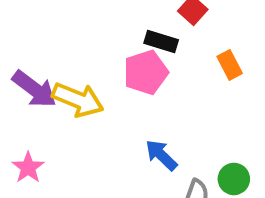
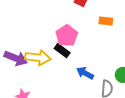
black rectangle: (161, 41) -> (62, 51), moved, turned 35
orange rectangle: (230, 65) -> (106, 21), turned -40

